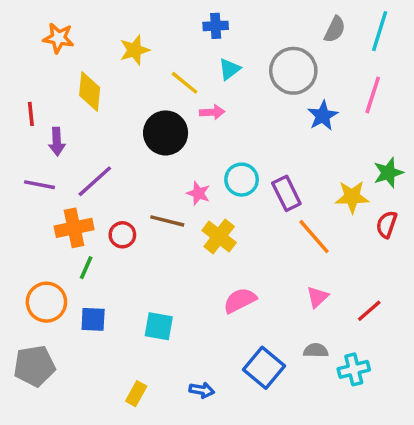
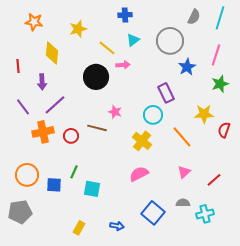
purple arrow: (57, 142) -> (42, 82), moved
green star: (388, 173) -> (220, 84), moved
cyan circle: (242, 180) -> (153, 115), moved
purple line: (40, 185) -> (23, 107), turned 42
purple rectangle: (286, 193) -> (166, 93), moved
yellow cross: (219, 237) -> (142, 141), moved
green line: (86, 268) -> (74, 172), moved

